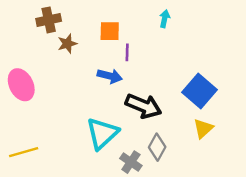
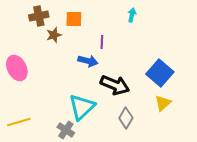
orange square: (110, 31) -> (74, 19), moved
gray cross: (131, 162) -> (66, 130), moved

